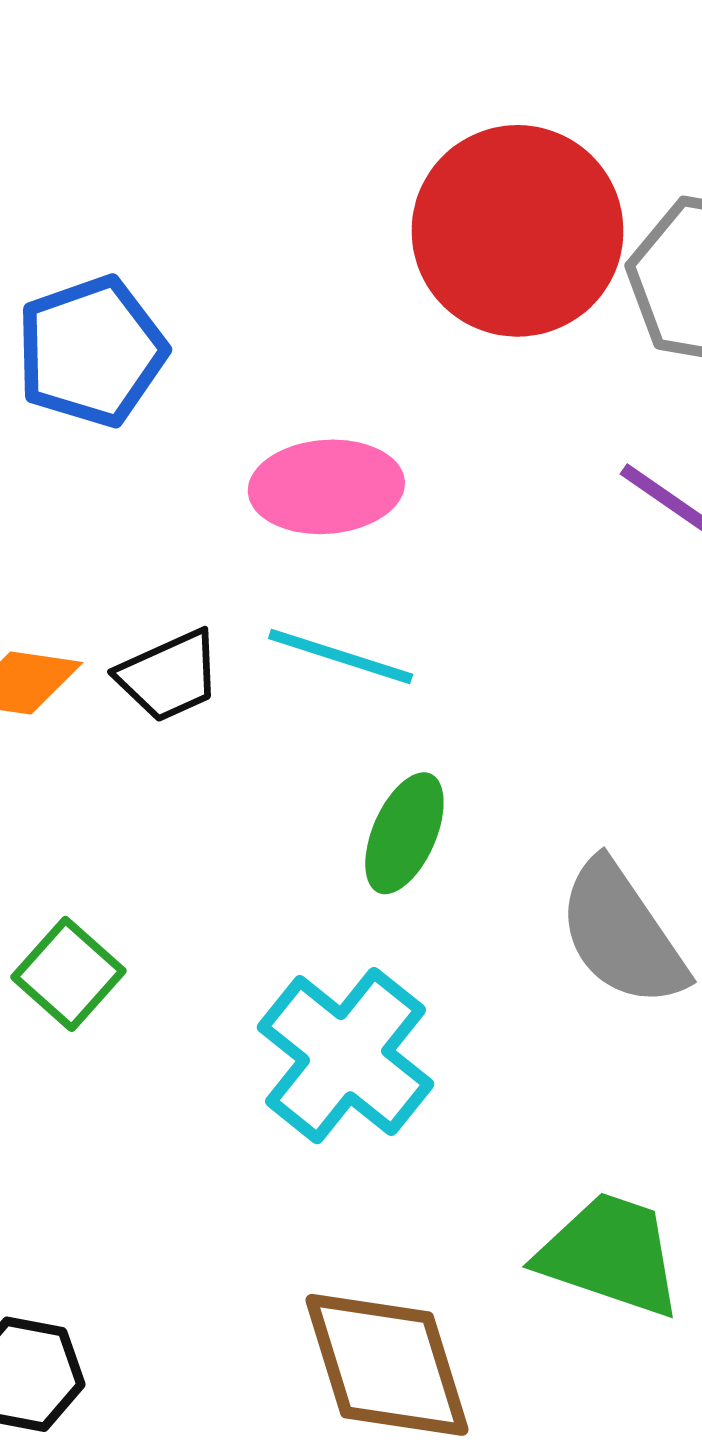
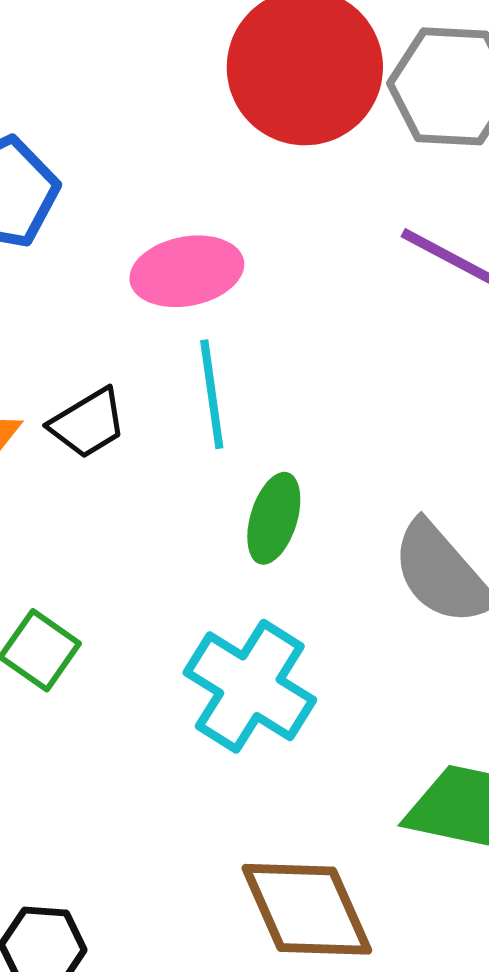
cyan line: (341, 656) -> (212, 394), turned 71

